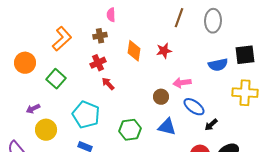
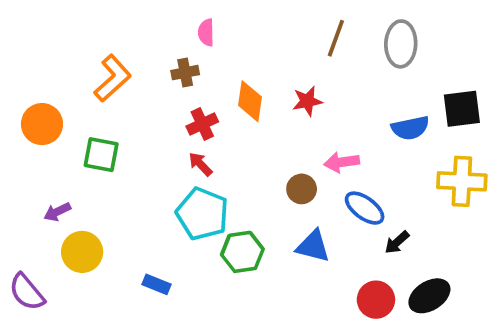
red cross: (98, 63) -> (202, 124), moved
green square: (56, 79) -> (101, 155), turned -30
cyan pentagon: (86, 115) -> (202, 214), moved

